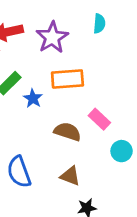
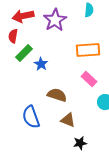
orange rectangle: (67, 79) -> (88, 50), moved
brown semicircle: (67, 132) -> (57, 95), moved

